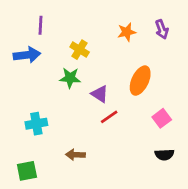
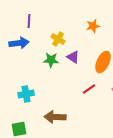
purple triangle: (100, 94) -> (73, 57), moved
red line: (109, 117) -> (89, 89), moved
brown arrow: (75, 155) -> (55, 117), size x1.5

